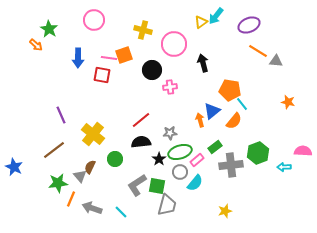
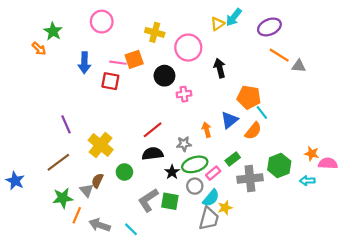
orange star: (288, 102) -> (312, 154), moved
orange arrow: (200, 120) -> (207, 130), moved
gray trapezoid: (167, 205) -> (209, 219), moved
yellow star: (225, 211) -> (225, 208), moved

